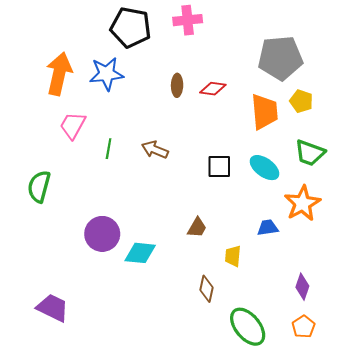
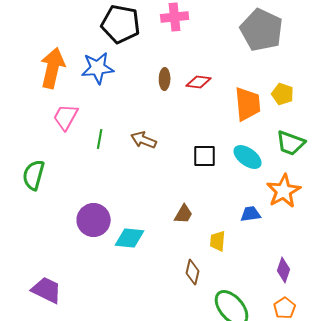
gray pentagon: (280, 58) -> (262, 30), moved, turned 30

